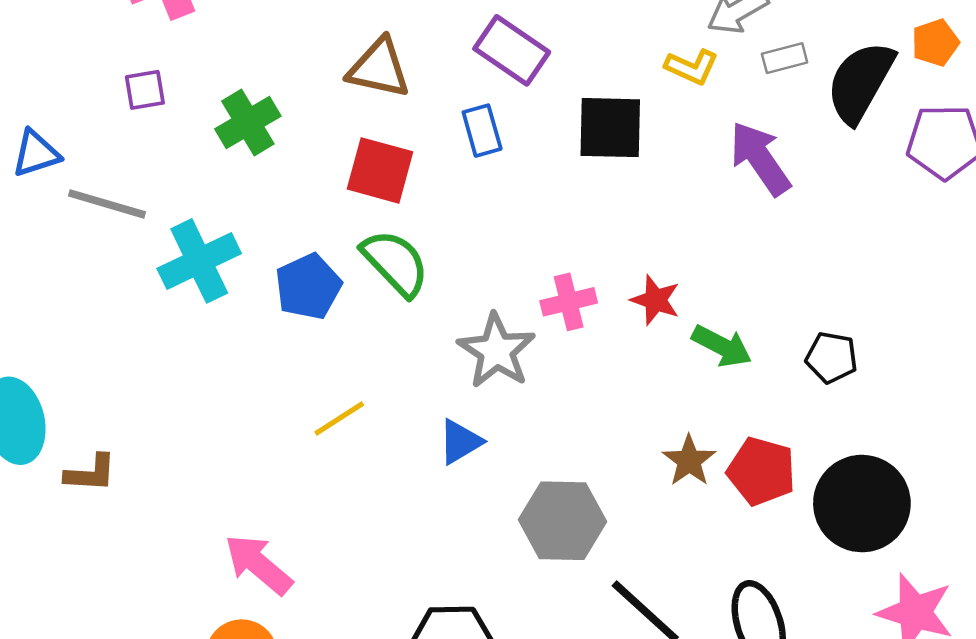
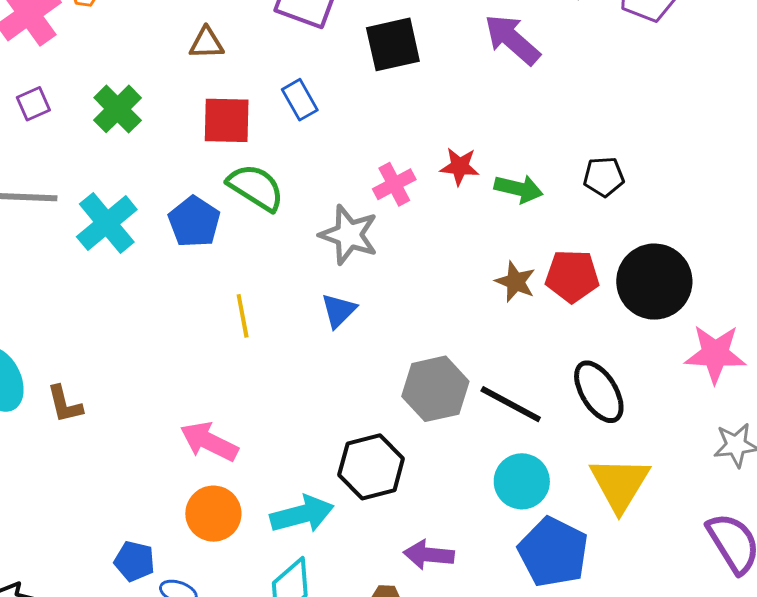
brown triangle: (379, 68) -> (206, 43), size x0.7
blue rectangle: (482, 131) -> (300, 100), moved
yellow line: (339, 418) -> (243, 316), turned -54
brown L-shape: (91, 473) -> (65, 404), turned 87
gray hexagon: (563, 521) -> (435, 389), moved

